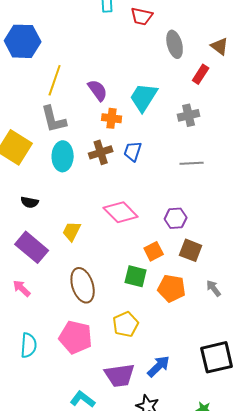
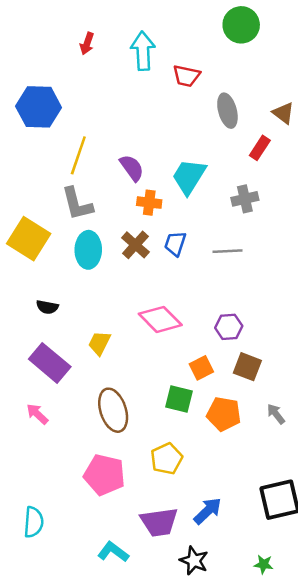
brown cross: (101, 152) -> (135, 245), turned -30
gray line: (192, 163) -> (227, 251), moved
cyan semicircle: (29, 345) -> (34, 522), moved

